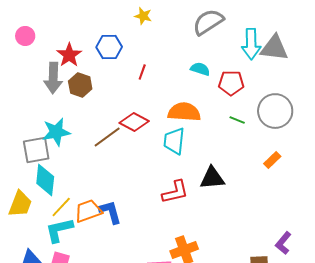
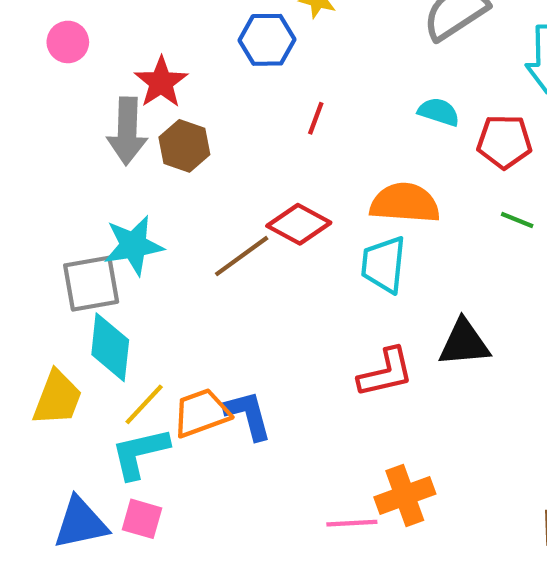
blue hexagon: (109, 47) -> (267, 40), moved

